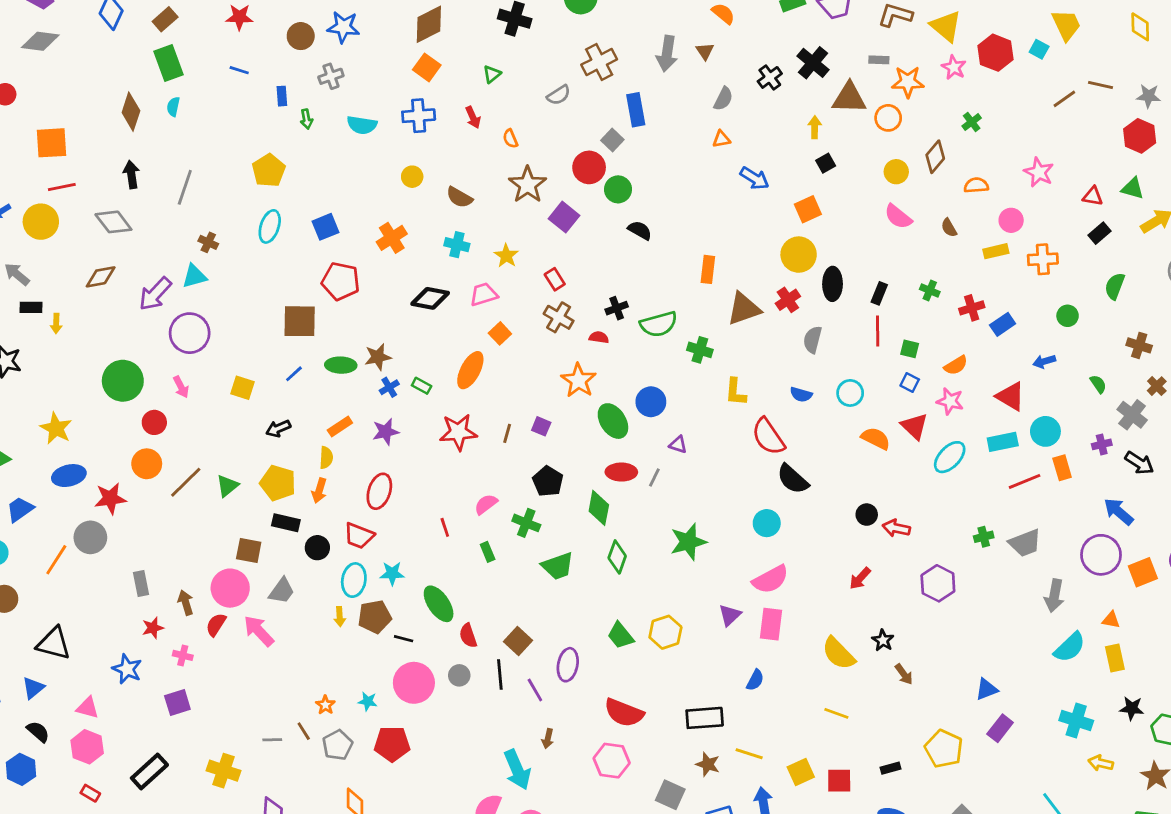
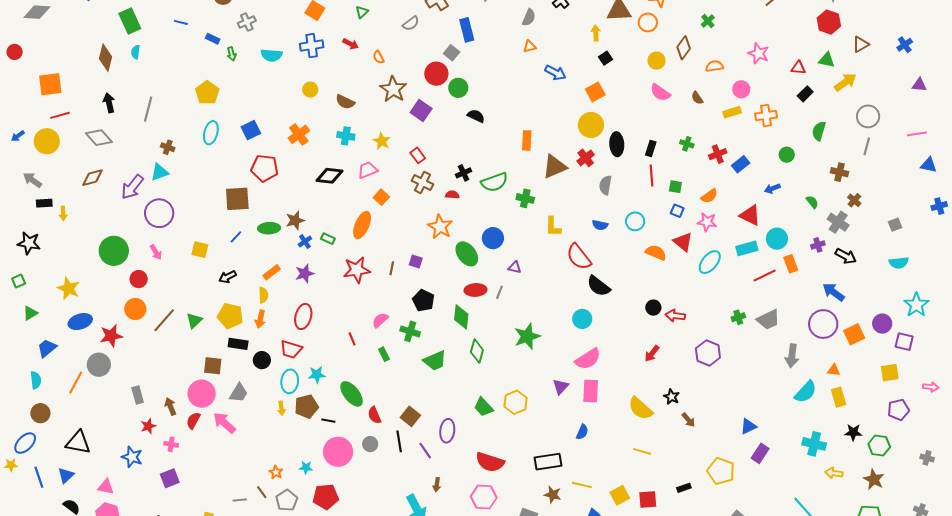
blue rectangle: (282, 96) -> (213, 39), turned -56
red arrow: (473, 117) -> (351, 44), turned -35

